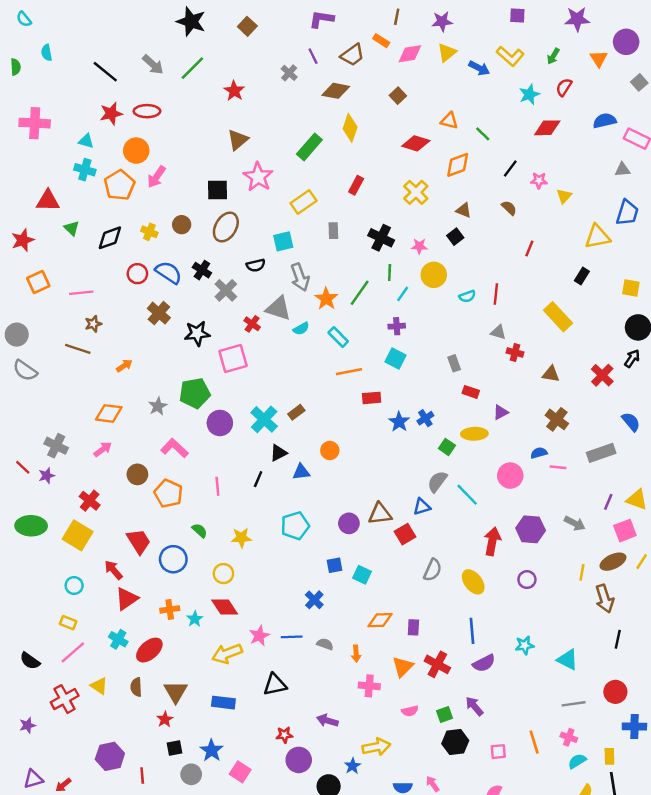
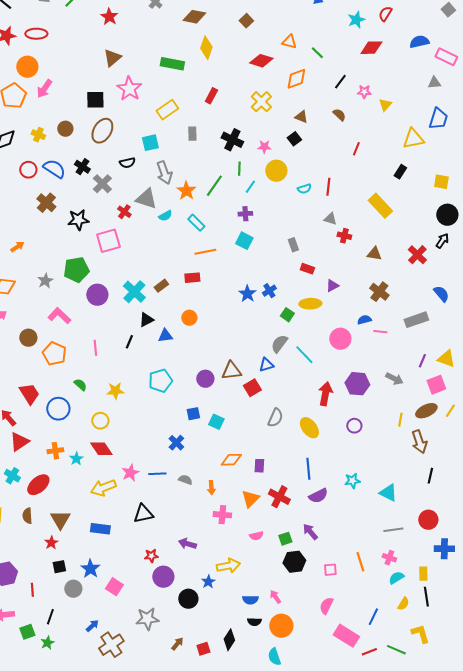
green rectangle: (309, 147) -> (172, 64), turned 60
red rectangle: (372, 398) -> (192, 278), moved

